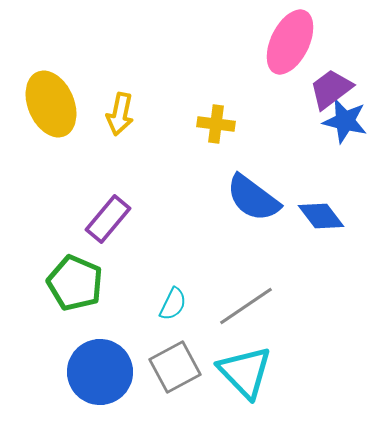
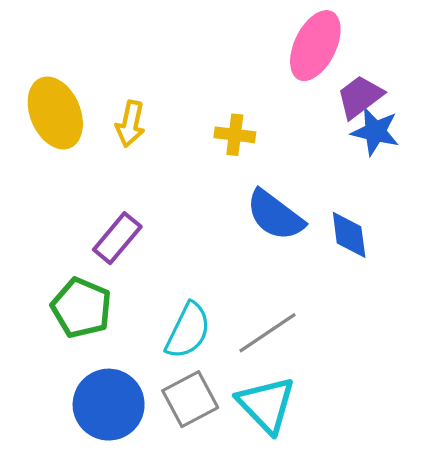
blue diamond: (321, 216) -> (349, 235), turned 30
cyan semicircle: (173, 304) -> (188, 331), size x1.6

